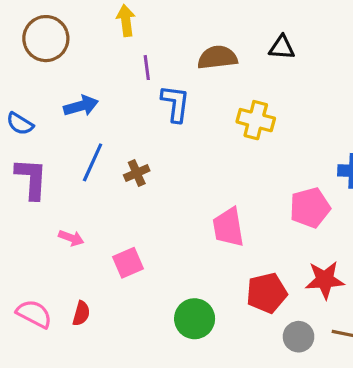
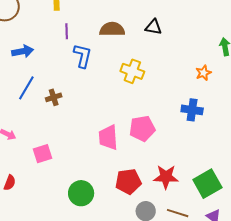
pink pentagon: (310, 208) -> (142, 128), moved

